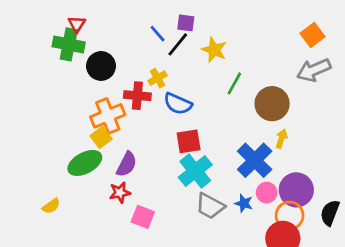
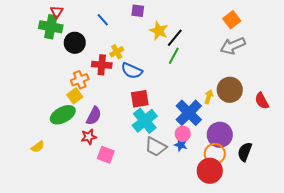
blue line: (158, 34) -> (103, 20), moved
black line: (178, 44) -> (175, 38), moved
brown circle: (272, 104) -> (230, 90), moved
orange cross: (108, 116) -> (80, 80), size x0.7
pink circle: (267, 193) -> (183, 134), moved

